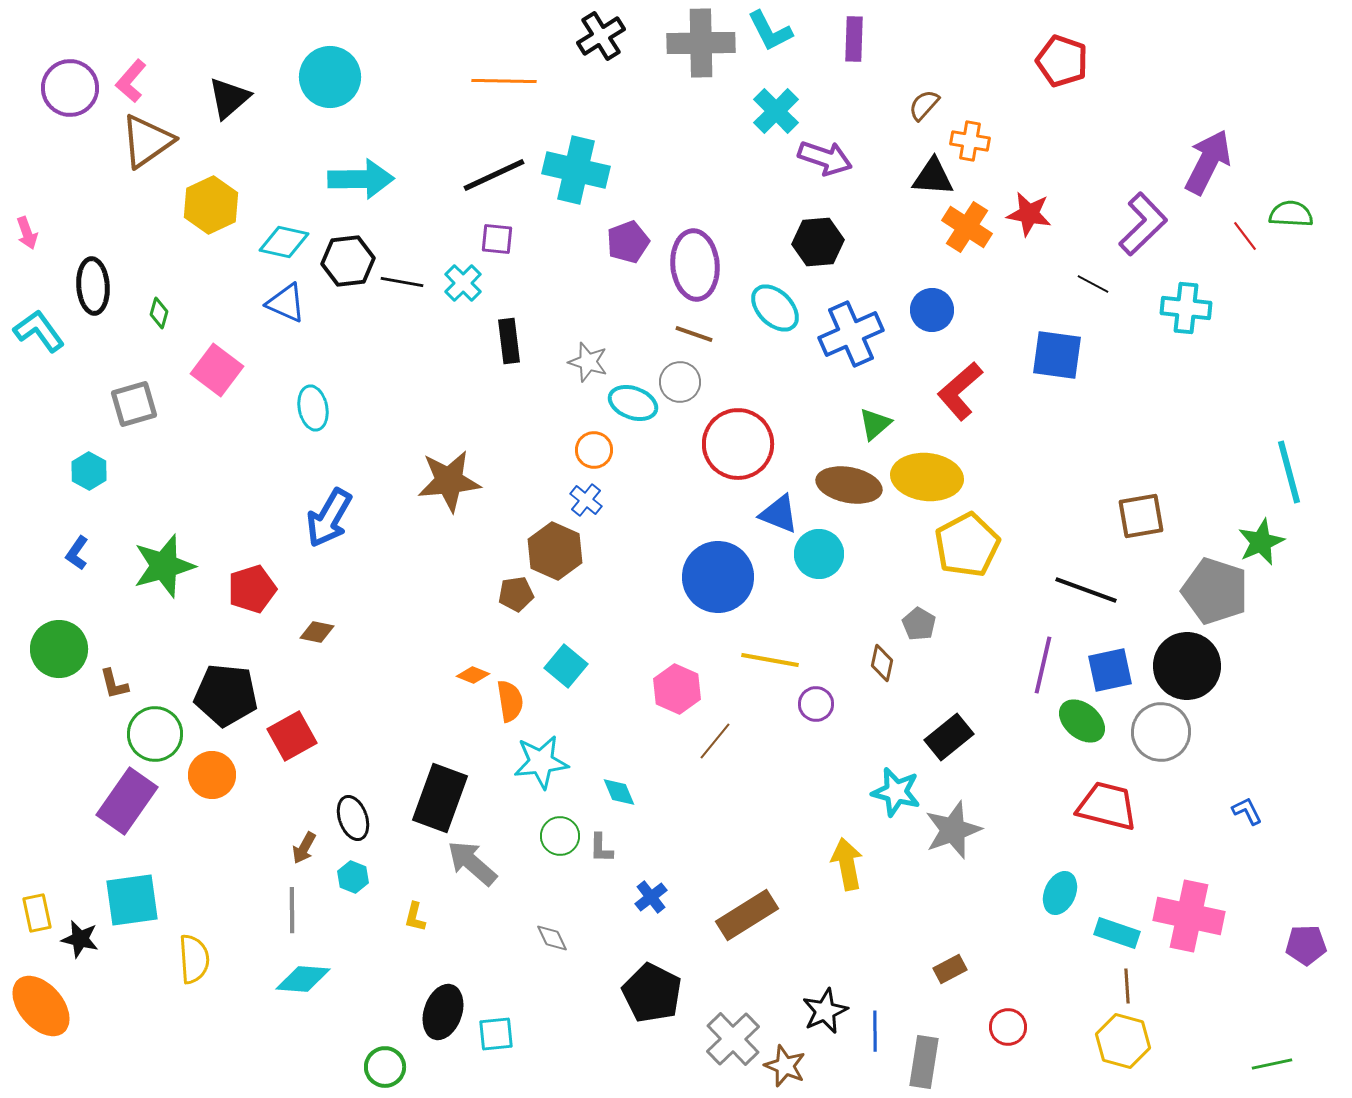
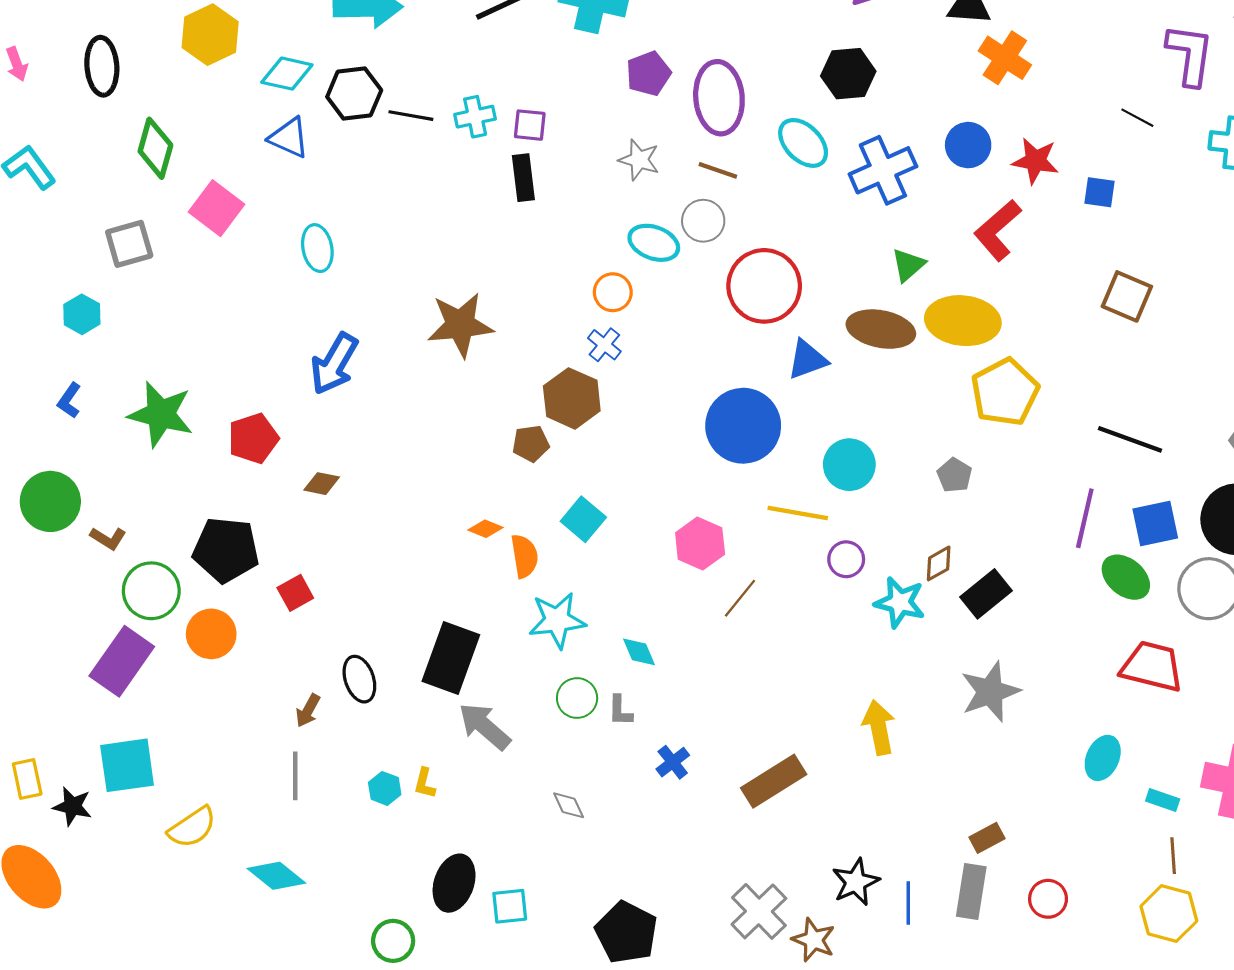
red star: (1029, 214) -> (1035, 161), moved
purple L-shape: (1143, 224) -> (1190, 55), turned -38
purple square: (497, 239) -> (530, 125), moved
cyan cross: (463, 283) -> (475, 117), turned 33
black ellipse: (93, 286) -> (102, 66), moved
green diamond: (159, 313) -> (155, 148), size x1.8
blue square: (1057, 355) -> (1100, 192), size x0.6
gray star: (588, 362) -> (639, 160), moved
blue triangle: (779, 514) -> (807, 360), turned -42
brown square: (1141, 516) -> (1127, 296), moved, turned 33
cyan circle: (819, 554) -> (849, 465), moved
green star: (164, 566) -> (161, 414), turned 30
brown diamond: (882, 663) -> (939, 563), moved, turned 48
brown L-shape: (114, 684) -> (108, 538), turned -44
red square: (292, 736) -> (295, 593), size x0.7
cyan star: (896, 792) -> (900, 602), moved
cyan hexagon: (353, 877) -> (385, 788), moved
cyan rectangle: (1117, 933) -> (1163, 800), size x0.7
yellow semicircle: (194, 959) -> (192, 827), turned 60
cyan diamond: (303, 979) -> (276, 876), moved, turned 34
black pentagon: (652, 993) -> (626, 932), moved
gray rectangle: (924, 1062) -> (971, 891), moved

